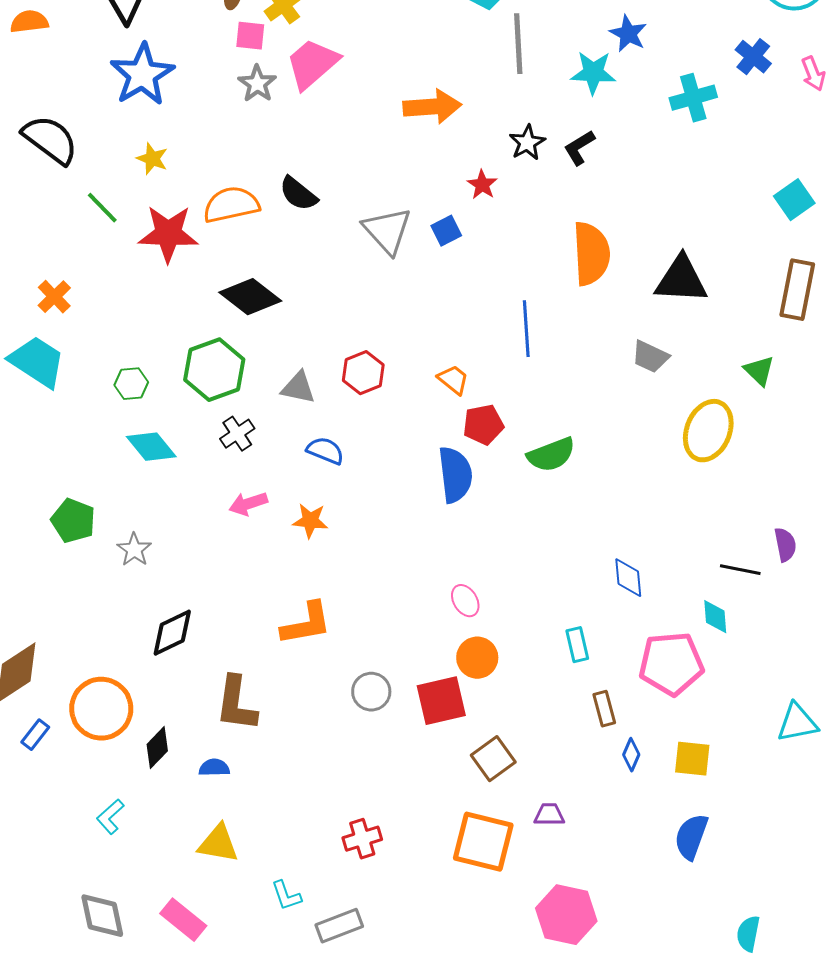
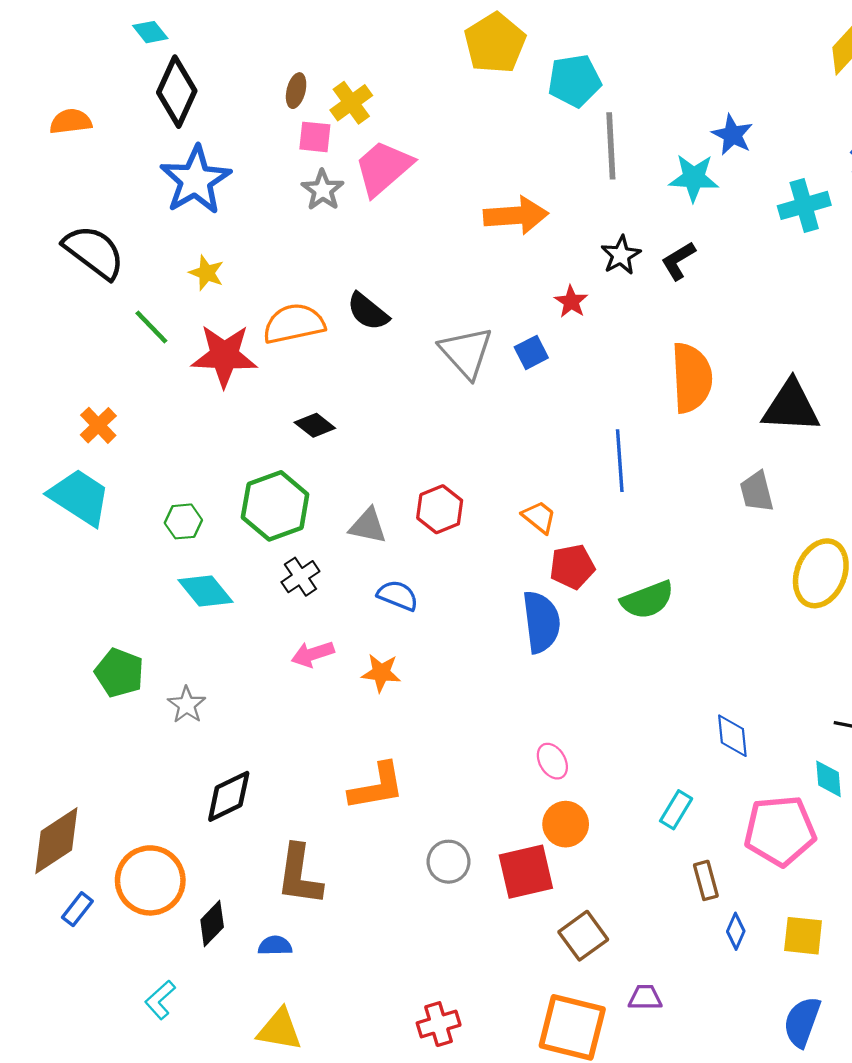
black diamond: (250, 297) -> (315, 425), size x0.6
gray trapezoid: (650, 357) -> (757, 492), turned 51
cyan rectangle: (577, 645) -> (676, 810), turned 44

